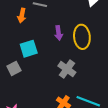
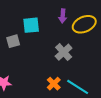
yellow ellipse: (82, 37) -> (84, 24), turned 60

